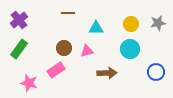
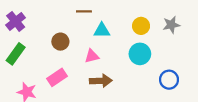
brown line: (68, 13) -> (84, 11), moved
brown circle: (64, 48) -> (60, 42), moved
brown arrow: (107, 73) -> (101, 81), moved

